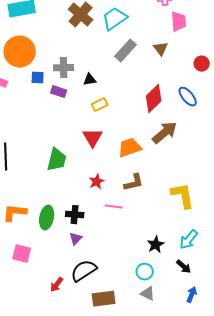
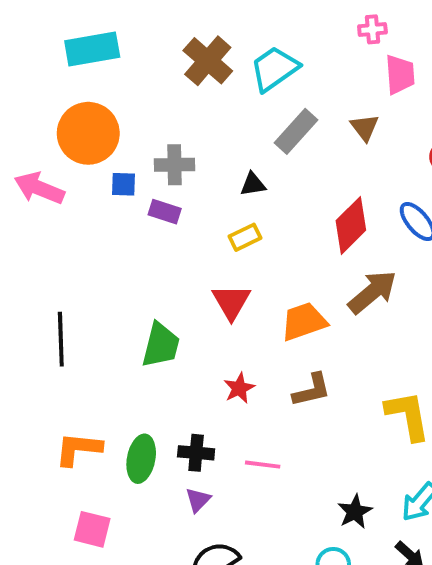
black triangle: (90, 80) -> (253, 184), moved
pink line: (114, 207) -> (263, 465), moved

